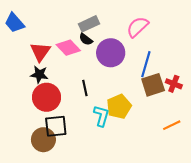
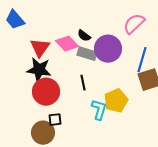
gray rectangle: (89, 24) -> (87, 54), moved, turned 42
black star: (39, 74) -> (39, 70), size x1.4
black square: (56, 126) -> (55, 120), size x0.6

